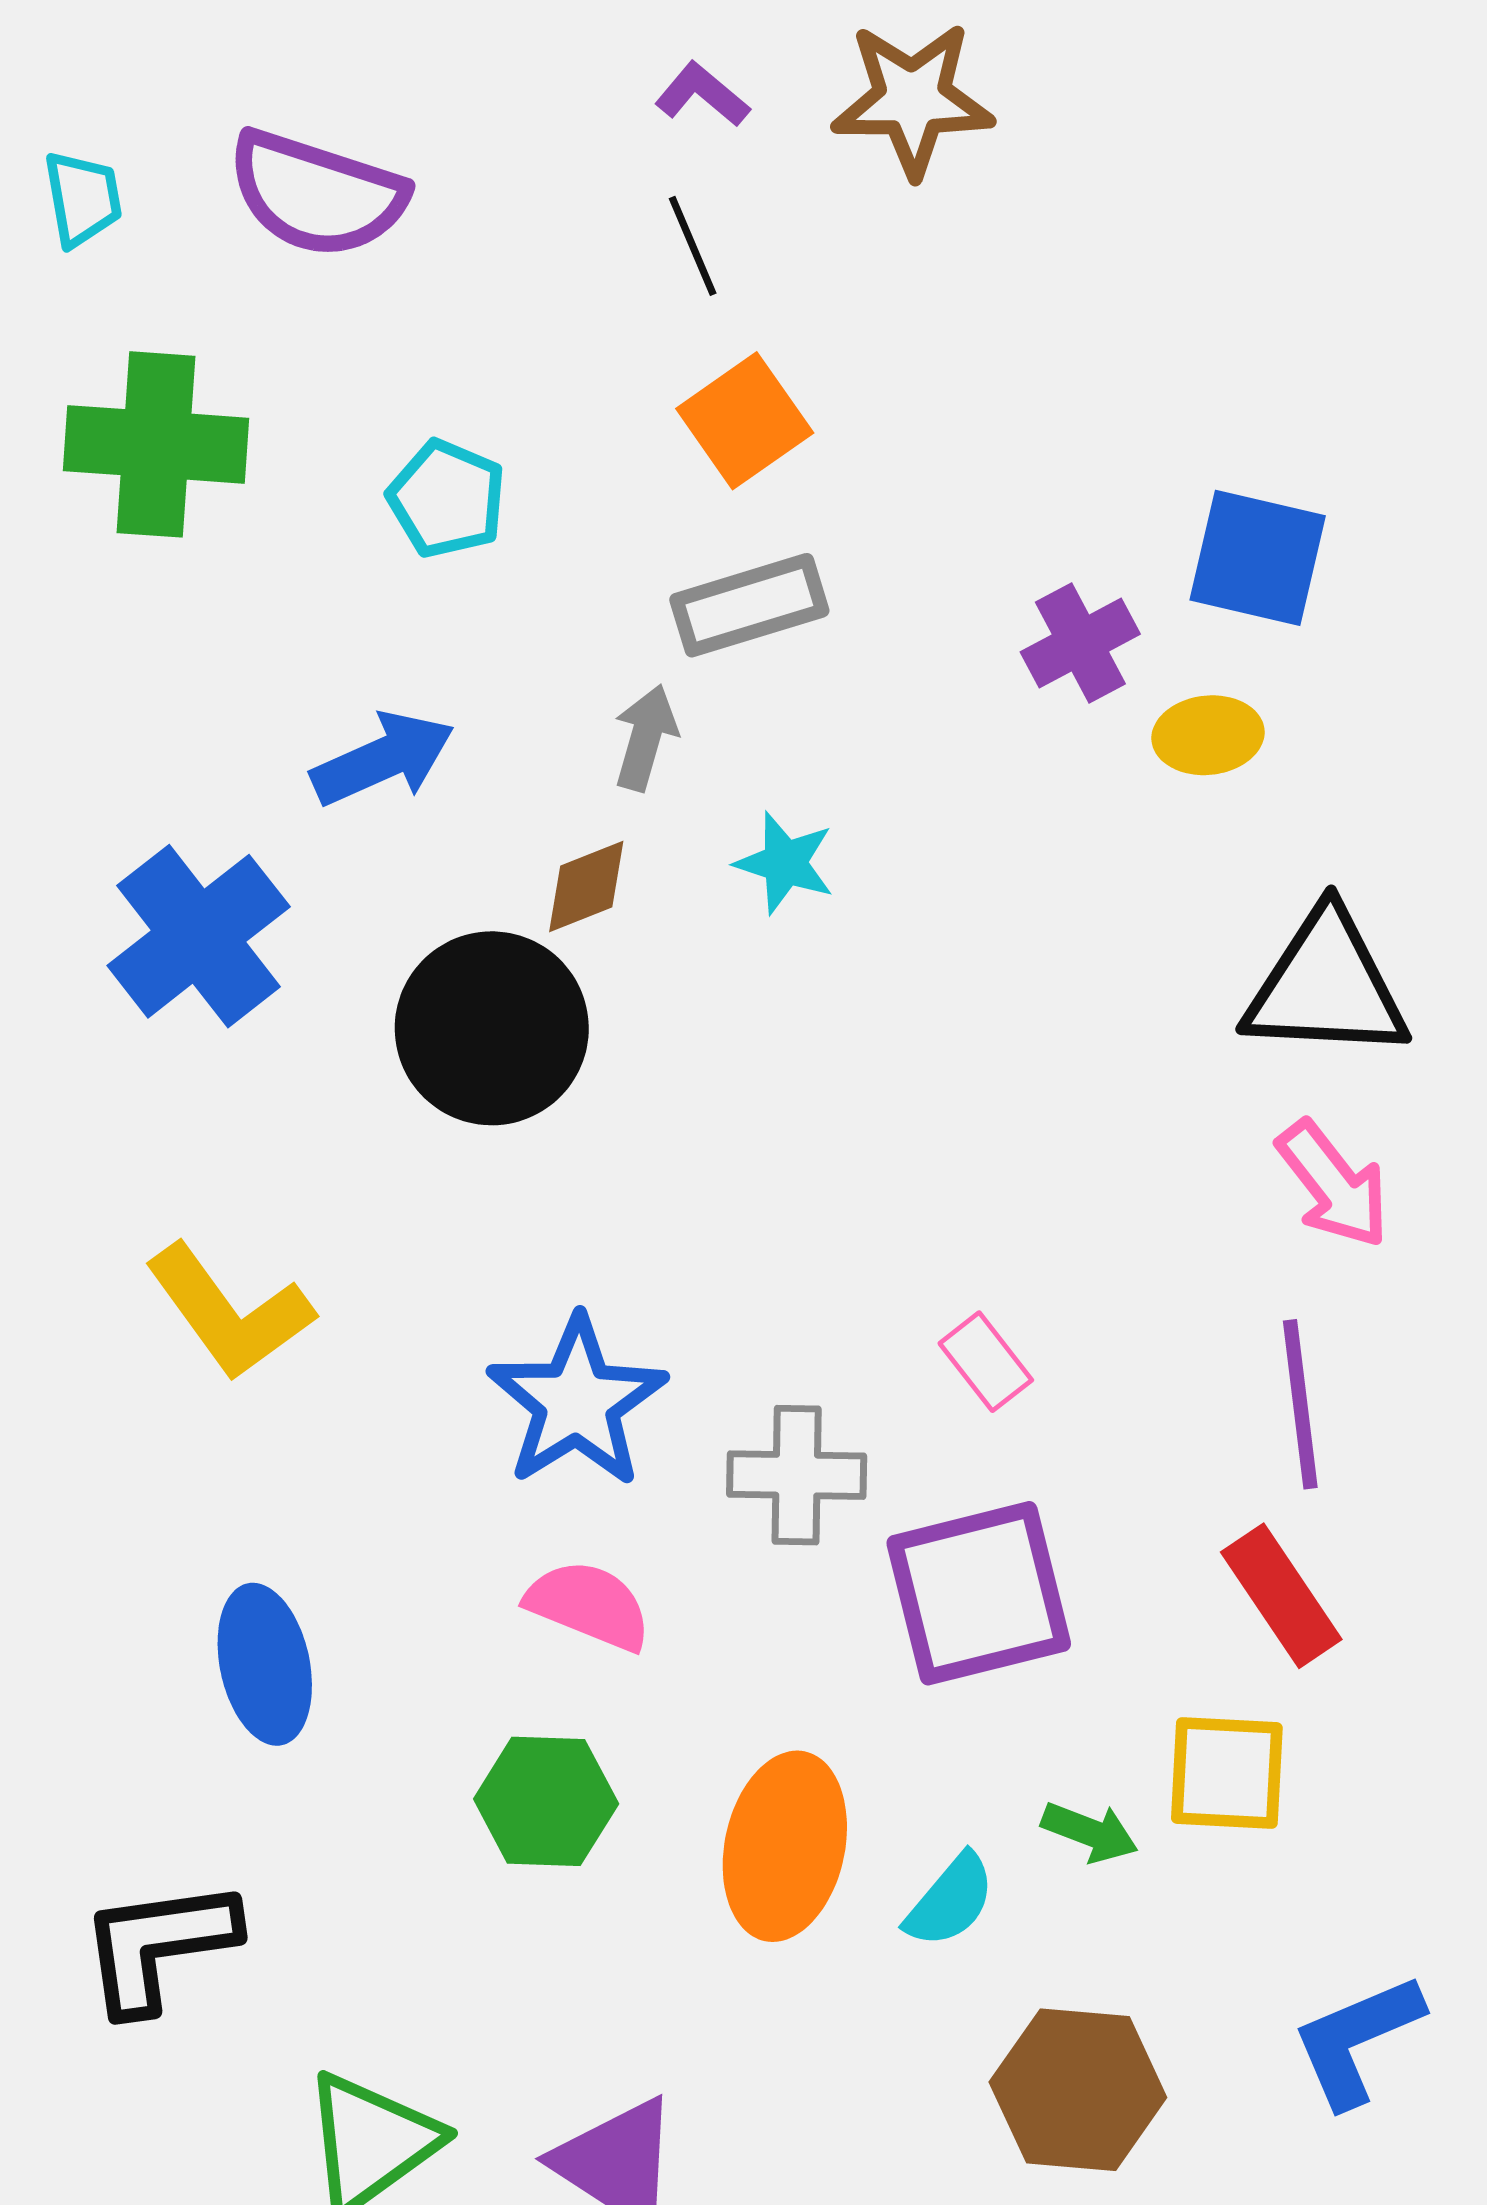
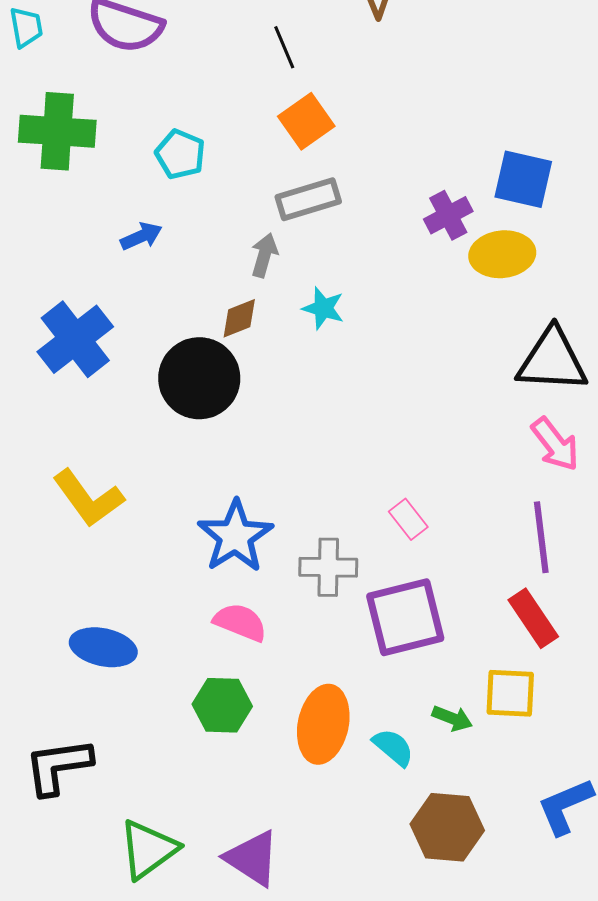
yellow ellipse: (1208, 735) -> (502, 254), size x1.4
blue arrow: (383, 759) -> (141, 236), moved, size x0.7
blue ellipse: (265, 1664) -> (103, 647), turned -66
cyan semicircle: (950, 1901) -> (393, 747), turned -90

